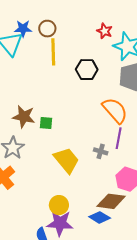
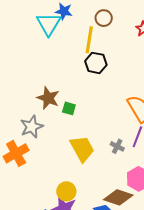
brown circle: (47, 29) -> (104, 18), moved
black hexagon: (87, 70) -> (96, 63), moved

